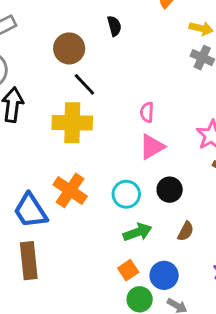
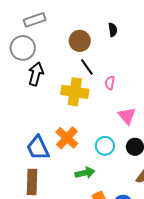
pink semicircle: (147, 112) -> (110, 83), moved
pink triangle: (152, 147) -> (127, 116), turned -48
green arrow: (137, 232) -> (85, 173), moved

